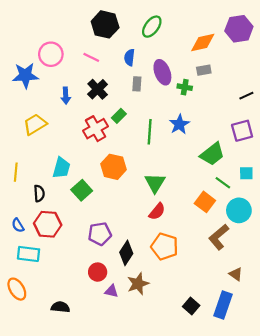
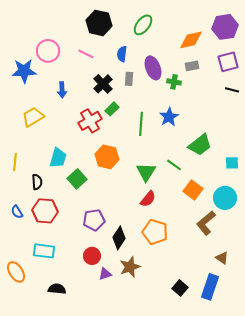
black cross: (98, 89) -> (103, 84), moved
black line: (246, 96) -> (232, 90), turned 40
purple square: (242, 131) -> (228, 62), moved
green line: (223, 183) -> (174, 165), moved
cyan rectangle: (29, 254) -> (44, 251), moved
purple triangle: (111, 291) -> (105, 274), turned -32

